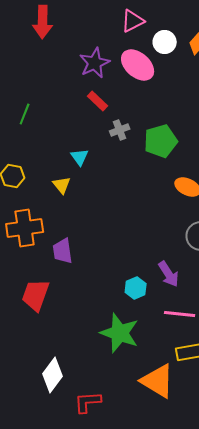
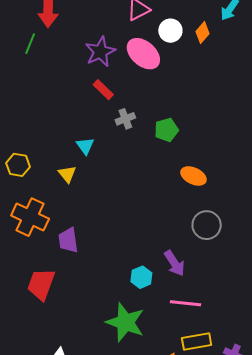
green line: (25, 114) -> (30, 44), moved
green pentagon: (161, 141) -> (166, 130), size x0.7
orange cross: (25, 228) -> (30, 217), turned 33

